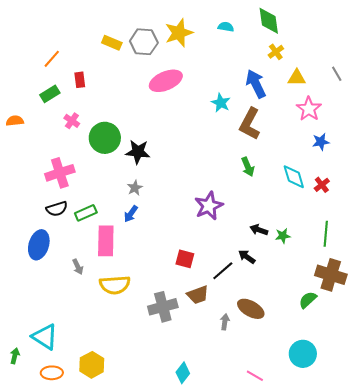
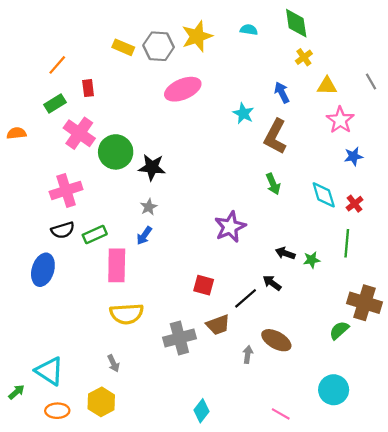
blue arrow: (256, 84) -> (282, 92), size x0.7
pink cross: (72, 121) -> (79, 133), size x1.8
green line: (326, 234) -> (347, 243), moved
gray arrow: (78, 267) -> (113, 363), moved
green arrow: (15, 356) -> (17, 392), turned 35

